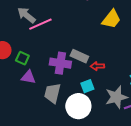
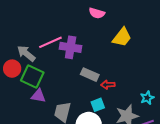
gray arrow: (26, 15) -> (26, 53), moved
green square: (22, 58) -> (32, 77), size x1.6
purple cross: (60, 63) -> (71, 47), moved

